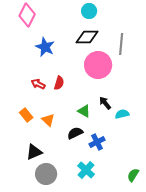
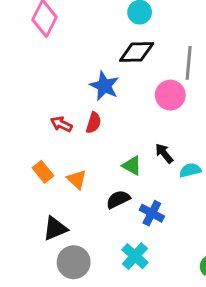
blue star: (45, 47) -> (104, 86), moved
pink circle: (98, 65) -> (170, 95), moved, size x0.7
blue cross: (97, 142) -> (152, 213), turned -35

